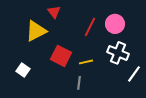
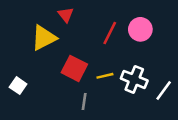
white cross: (118, 53) -> (134, 79), moved
white square: (23, 70) -> (18, 86), moved
gray line: (79, 83) -> (84, 101), moved

